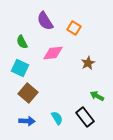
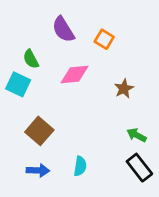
cyan square: (20, 68) -> (18, 84), moved
black rectangle: (85, 117) -> (139, 168), moved
cyan semicircle: (57, 118) -> (80, 166), turned 40

